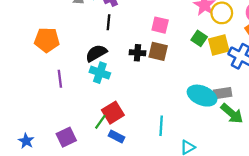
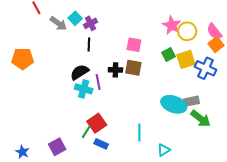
green square: (199, 38) -> (169, 55), turned 32
orange pentagon: (47, 40) -> (23, 59), moved
purple line: (60, 79) -> (98, 82), moved

